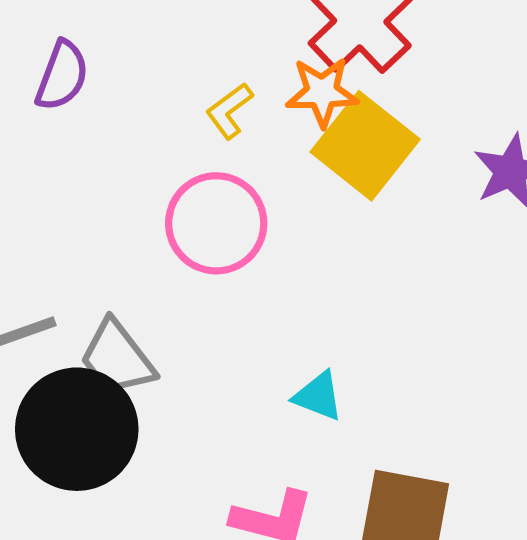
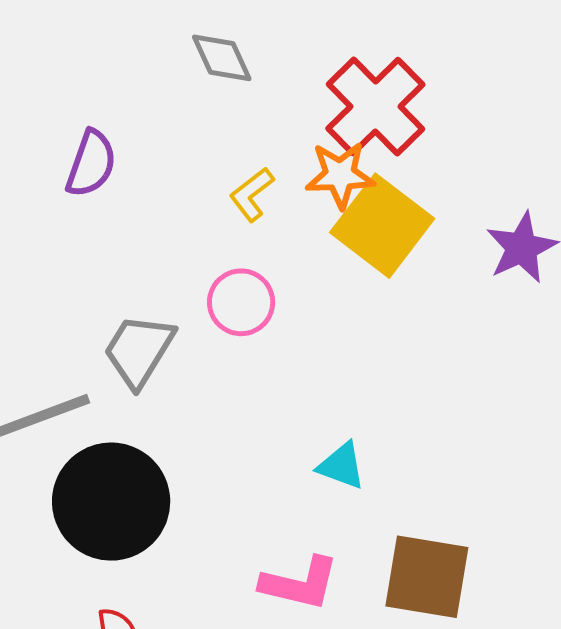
pink circle: (216, 223) -> (241, 302), size x0.7
gray trapezoid: (117, 358) -> (139, 350), moved, turned 70

